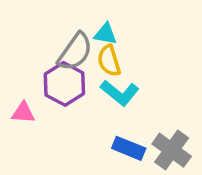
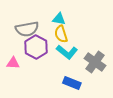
gray semicircle: (75, 52) -> (27, 29), moved, turned 45
gray cross: (172, 150) -> (95, 62), moved

